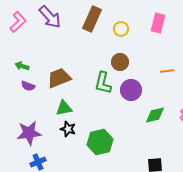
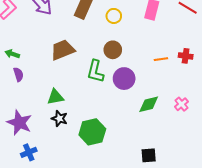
brown trapezoid: (59, 78) -> (63, 50), moved
purple semicircle: (28, 86) -> (18, 74), turned -128
purple star: (29, 133) -> (19, 123), turned 30

